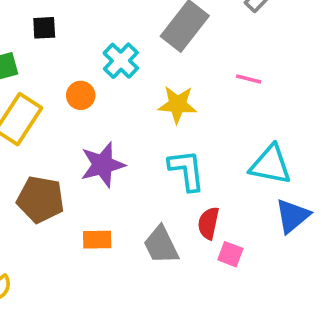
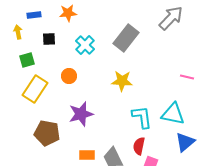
cyan cross: (121, 61) -> (85, 45), moved
pink line: (249, 79) -> (187, 77), moved
cyan L-shape: (187, 170) -> (142, 117), moved
orange rectangle: (97, 240) -> (87, 155), moved

